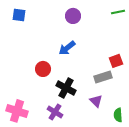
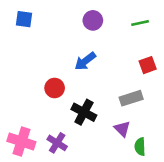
green line: (118, 12) -> (140, 23), moved
red square: (116, 61) -> (148, 65), moved
purple cross: (55, 112) -> (57, 143), moved
green semicircle: (118, 115) -> (140, 147), moved

